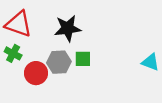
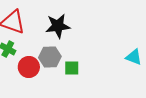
green square: (83, 59) -> (72, 68), moved

